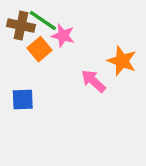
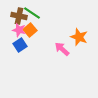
pink star: (63, 36) -> (19, 30), moved
blue square: (23, 100) -> (20, 45), moved, turned -32

